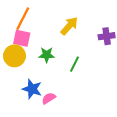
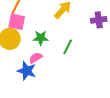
pink semicircle: (49, 98) -> (36, 58), moved

